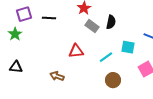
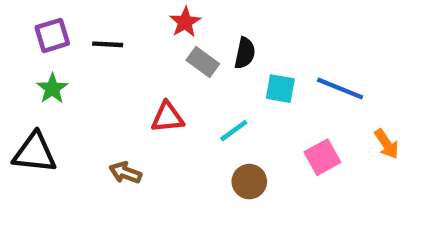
green star: (15, 34) -> (52, 89), moved
cyan square: (128, 47) -> (280, 89), moved
black triangle: (16, 67) -> (35, 153), size x1.5

